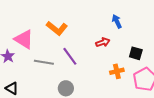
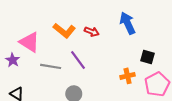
blue arrow: (117, 21) -> (128, 23), size x1.5
red arrow: (103, 42) -> (92, 32), moved, turned 40

